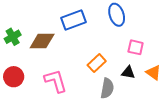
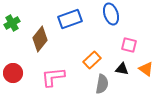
green cross: (13, 37) -> (12, 23), moved
brown diamond: (42, 41) -> (40, 39), turned -50
pink L-shape: (56, 81) -> (53, 77), turned -80

